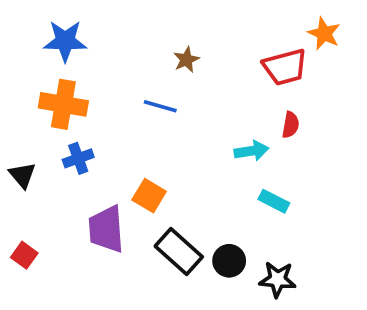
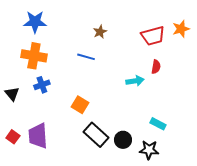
orange star: (324, 34) -> (181, 29), moved, turned 30
cyan rectangle: (274, 201) -> (158, 124), moved
purple trapezoid: (106, 229) -> (38, 136), moved

